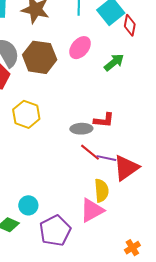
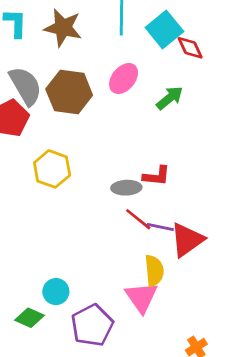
red diamond: (130, 25) -> (190, 48), turned -35
pink triangle: (92, 210) -> (141, 297), turned -36

